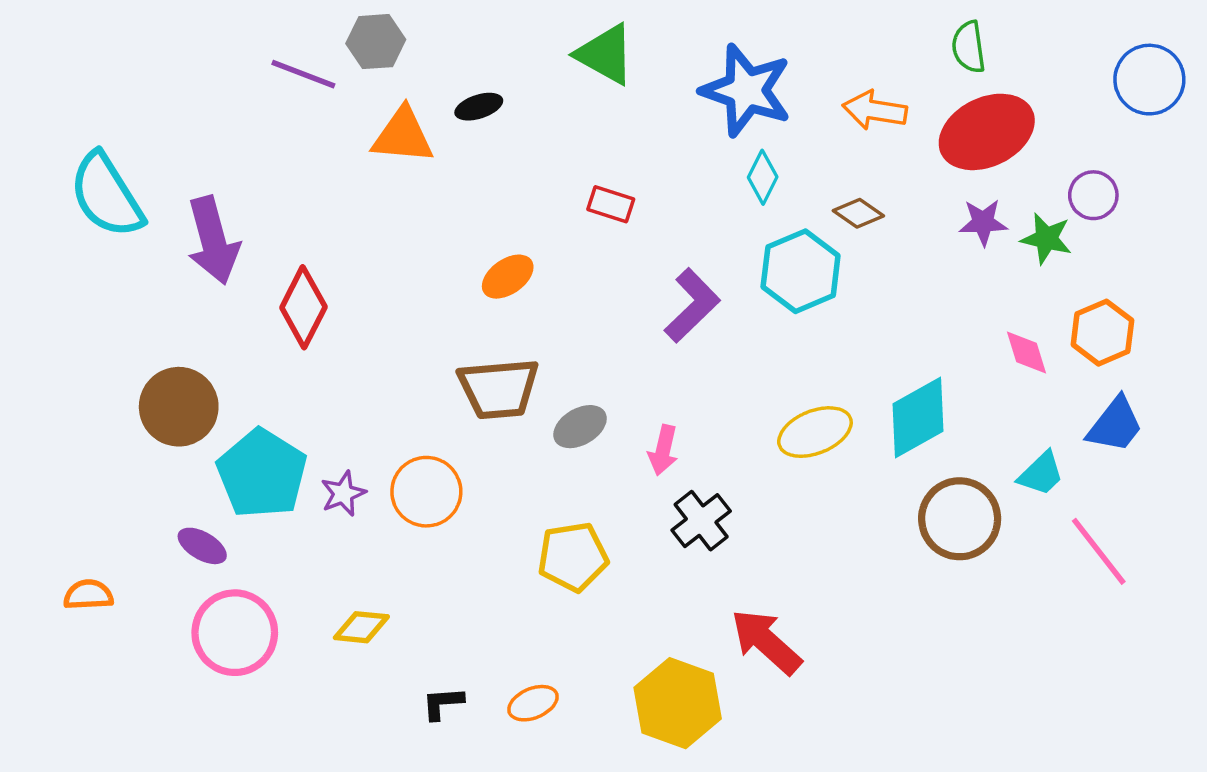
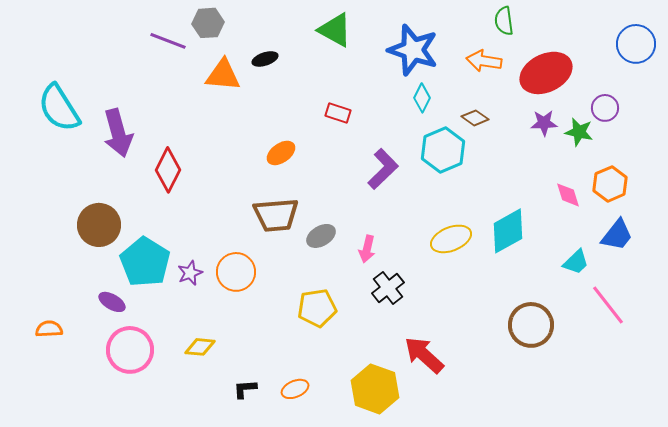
green semicircle: (969, 47) -> (504, 21), moved
brown circle: (960, 519) -> (531, 325), moved

